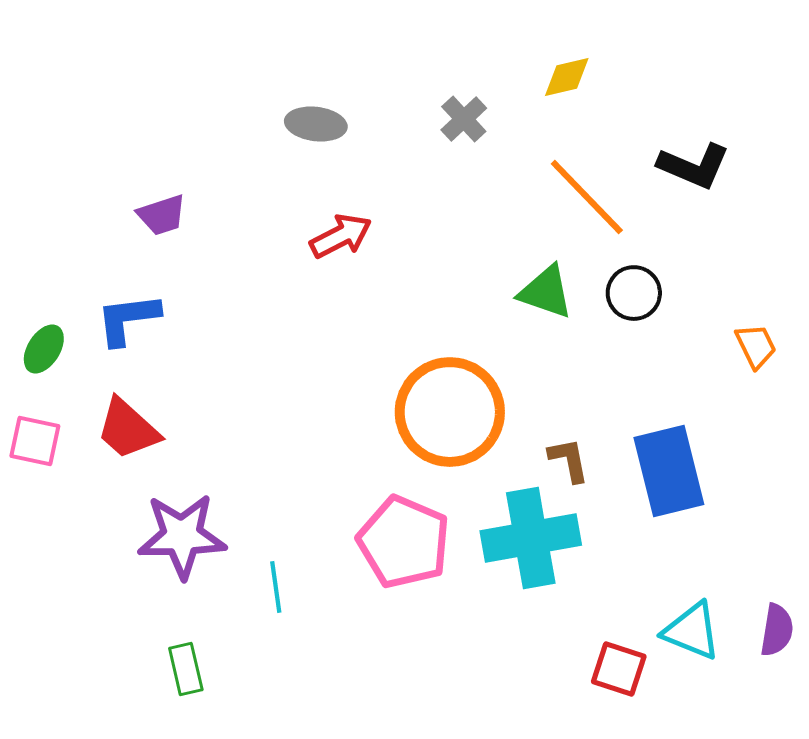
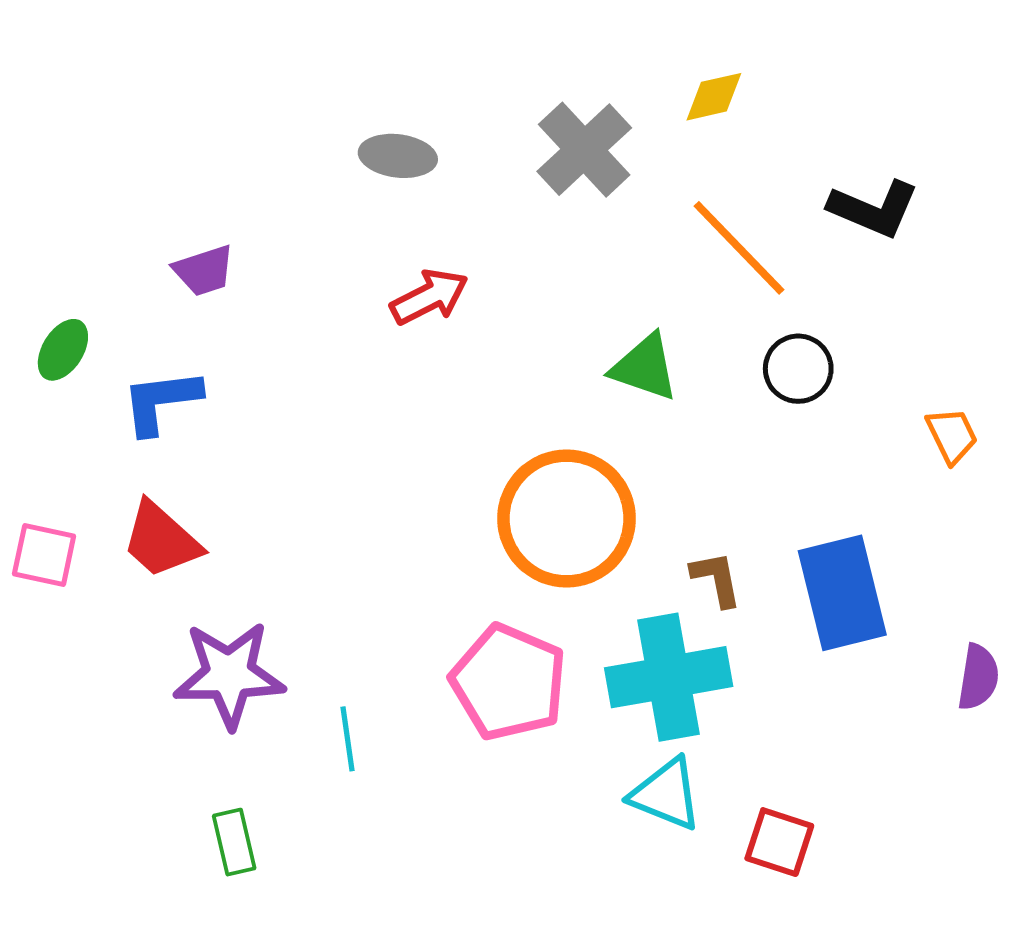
gray cross: (464, 119) -> (584, 150), size x1.6
green triangle: (546, 292) -> (645, 367), moved
green ellipse: (44, 349) -> (63, 350), moved
purple semicircle: (777, 630) -> (978, 677), moved
cyan triangle: (692, 631) -> (666, 794), moved

